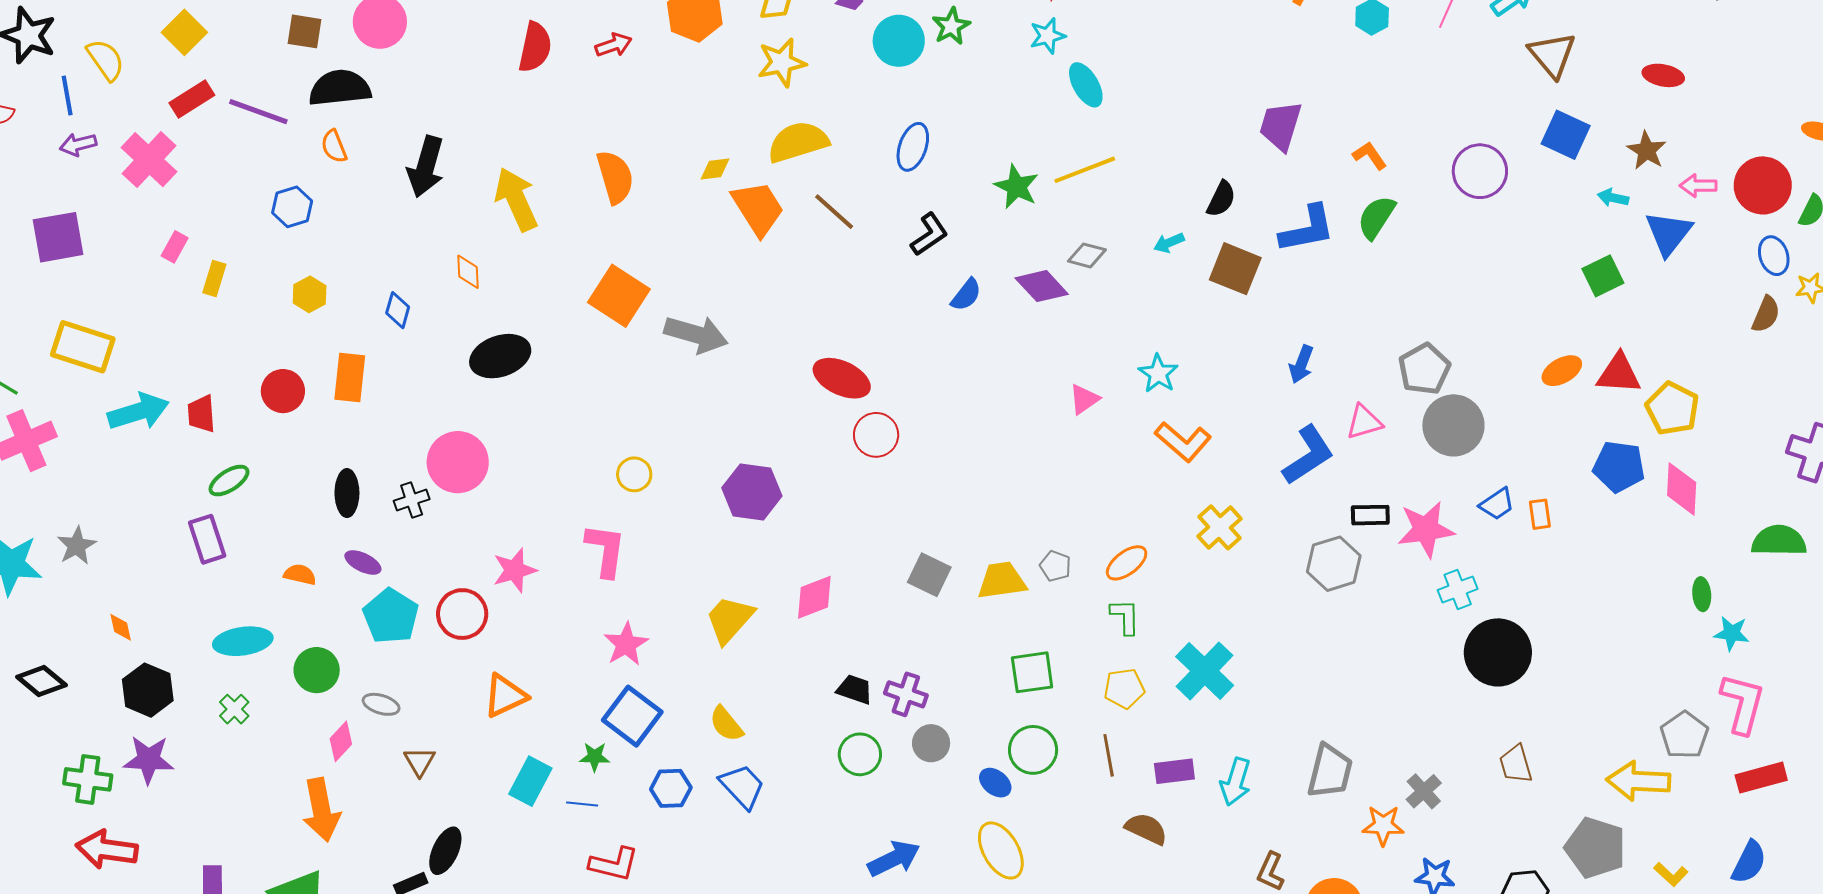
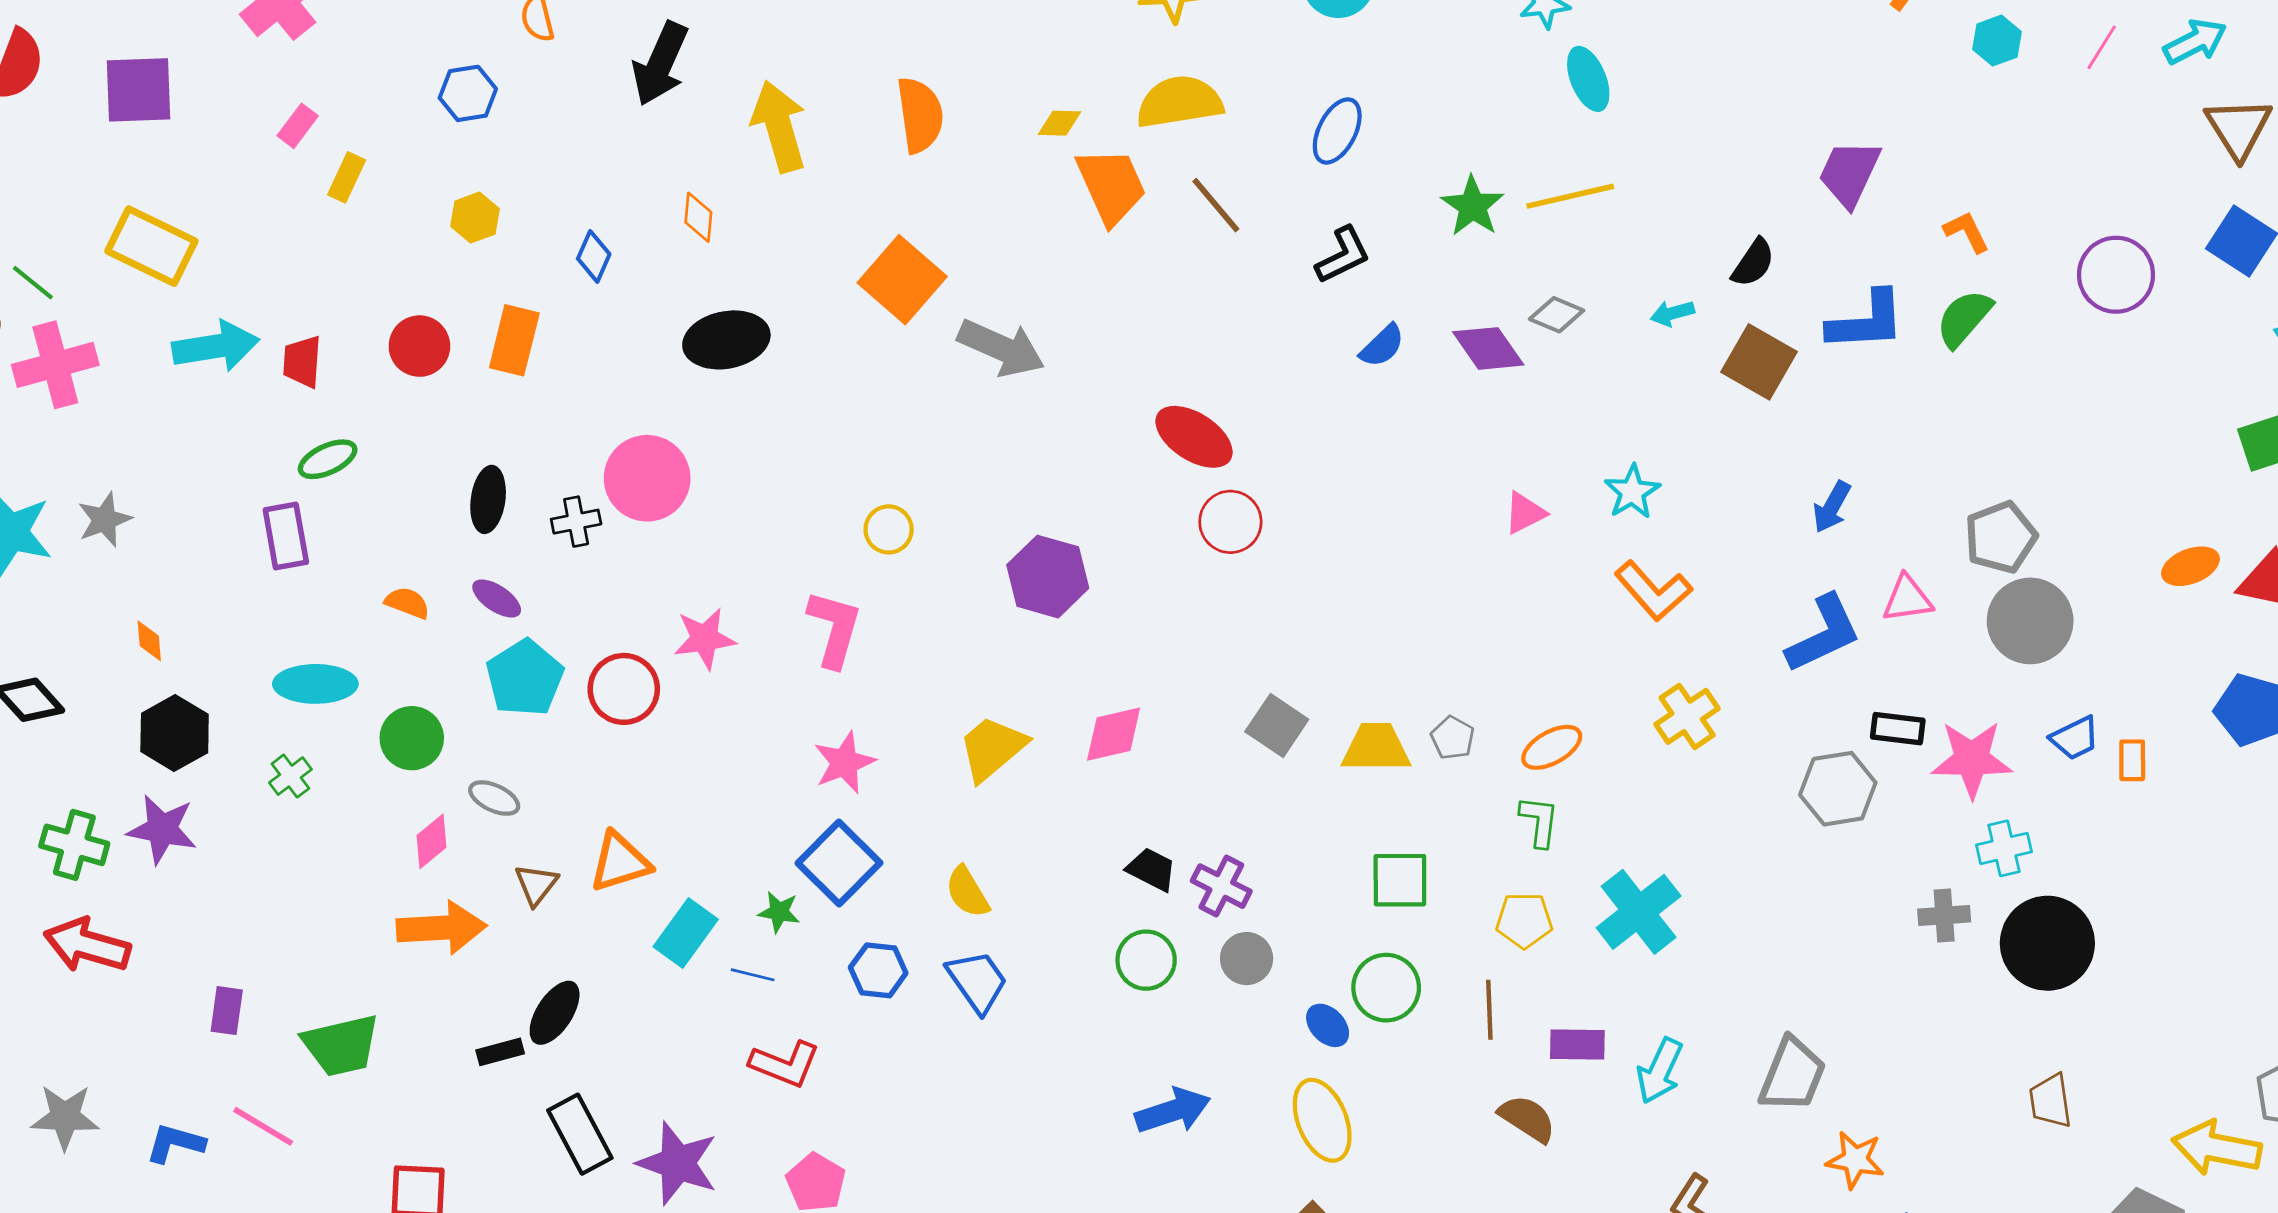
orange triangle: (505, 696) -> (620, 862), moved
gray cross: (1424, 791) -> (1944, 915), moved, turned 30
orange arrow: (321, 810) -> (441, 928), moved, turned -90

